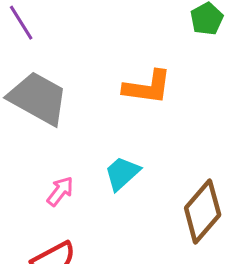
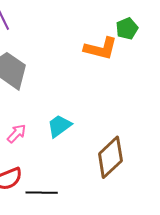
orange L-shape: (147, 87) -> (101, 49), moved

